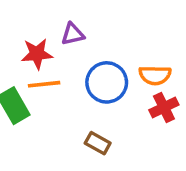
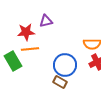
blue circle: (107, 82) -> (65, 65), moved

